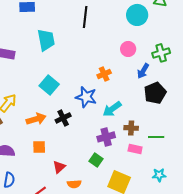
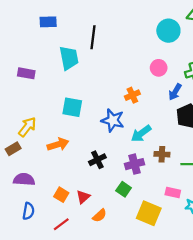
black line: (85, 17) -> (93, 37), moved
cyan square: (49, 85) -> (72, 107), turned -30
black cross: (63, 118) -> (97, 160), moved
orange square: (39, 147) -> (61, 195), moved, turned 32
pink rectangle: (135, 149) -> (173, 193), moved
orange semicircle: (74, 184) -> (100, 215), turned -40

